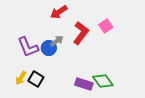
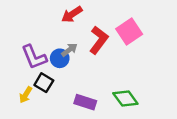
pink square: (106, 26) -> (129, 31), size x1.5
black square: (36, 79) -> (44, 83), moved
purple rectangle: (84, 84) -> (85, 102), moved

